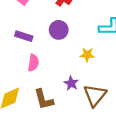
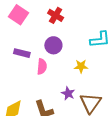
pink semicircle: (33, 63) -> (42, 67), moved

